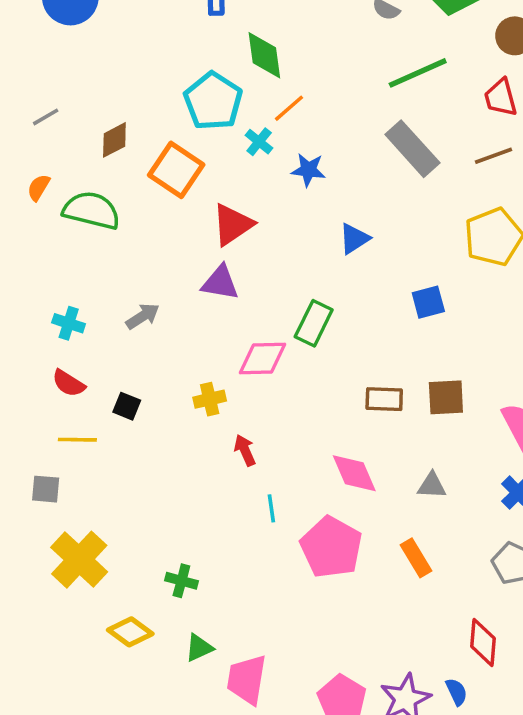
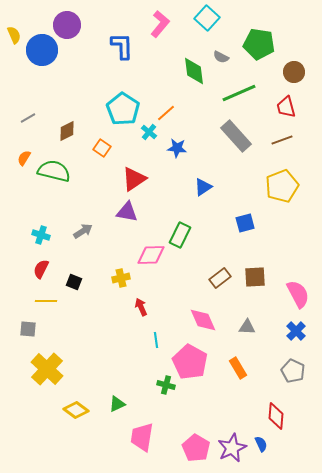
green diamond: (264, 55) -> (194, 71), moved
orange square: (176, 170) -> (102, 148), size x0.6
red semicircle: (69, 383) -> (41, 269), turned 84
brown rectangle: (384, 399) -> (220, 278), turned -40
green cross: (181, 581) -> (166, 385), moved
green triangle: (199, 648) -> (117, 404), moved

